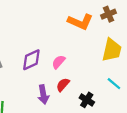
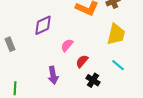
purple diamond: (31, 60) -> (43, 25), moved
red semicircle: (63, 85) -> (82, 61), moved

